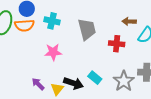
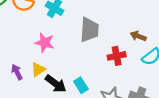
red cross: (117, 44) -> (117, 56), turned -35
yellow triangle: (57, 89) -> (38, 69), moved

